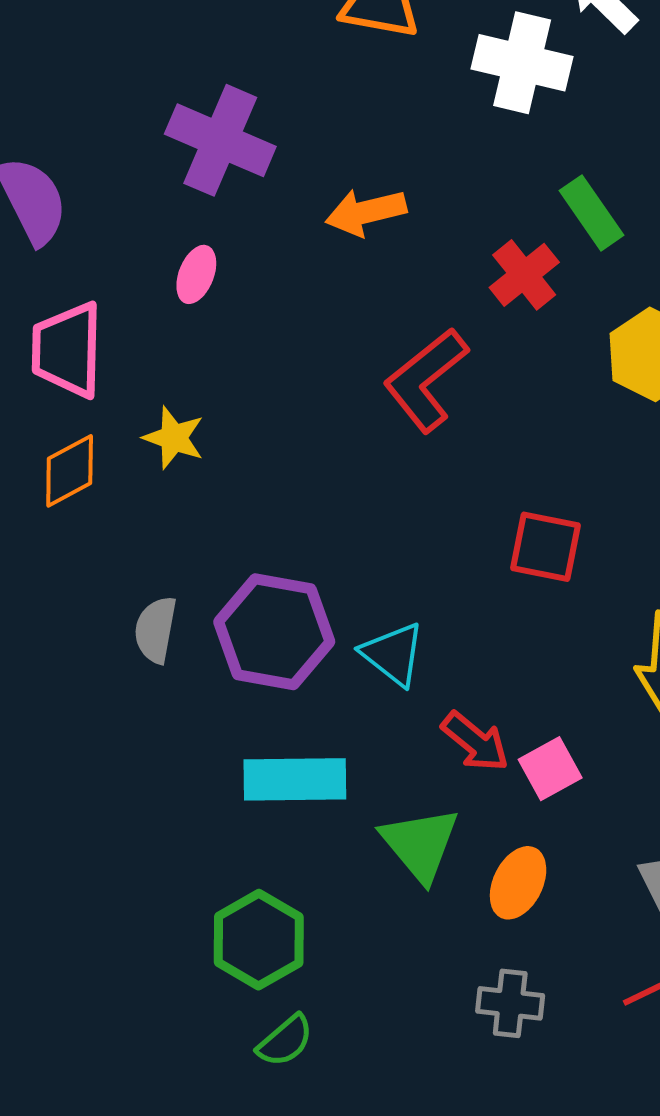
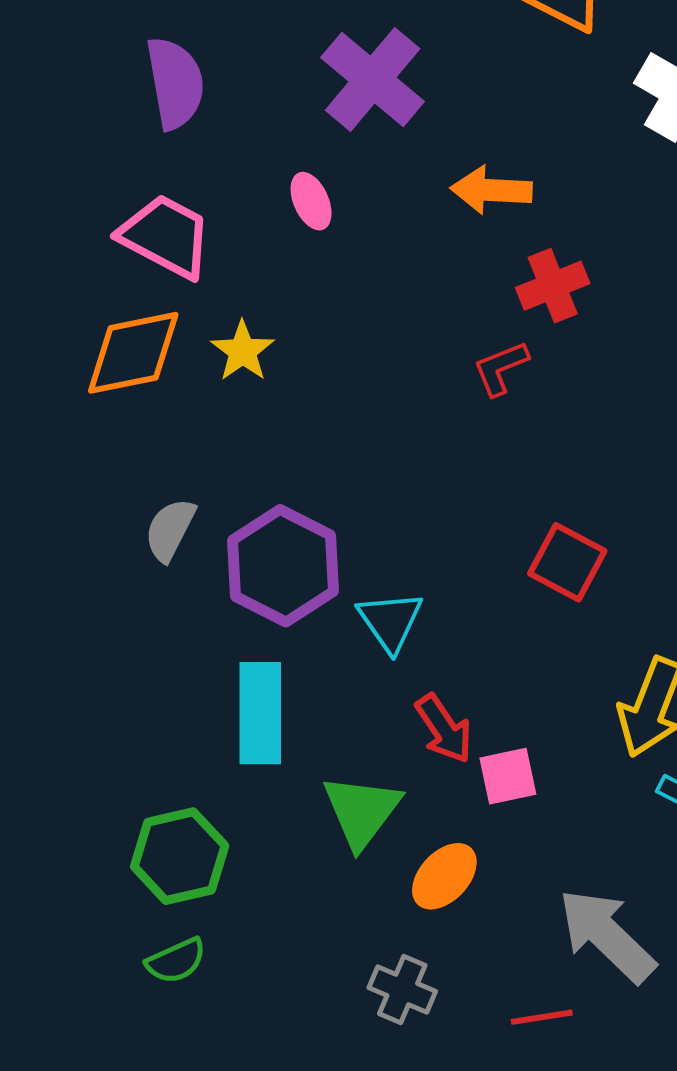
pink ellipse: (196, 274) -> (311, 201), turned -62
red cross: (524, 275) -> (553, 286), moved
pink trapezoid: (67, 350) -> (166, 236), turned 100
red L-shape: (426, 380) -> (501, 368), size x0.6
orange diamond: (70, 471) -> (133, 353), size x1.4
cyan rectangle: (295, 779) -> (260, 713), turned 74

